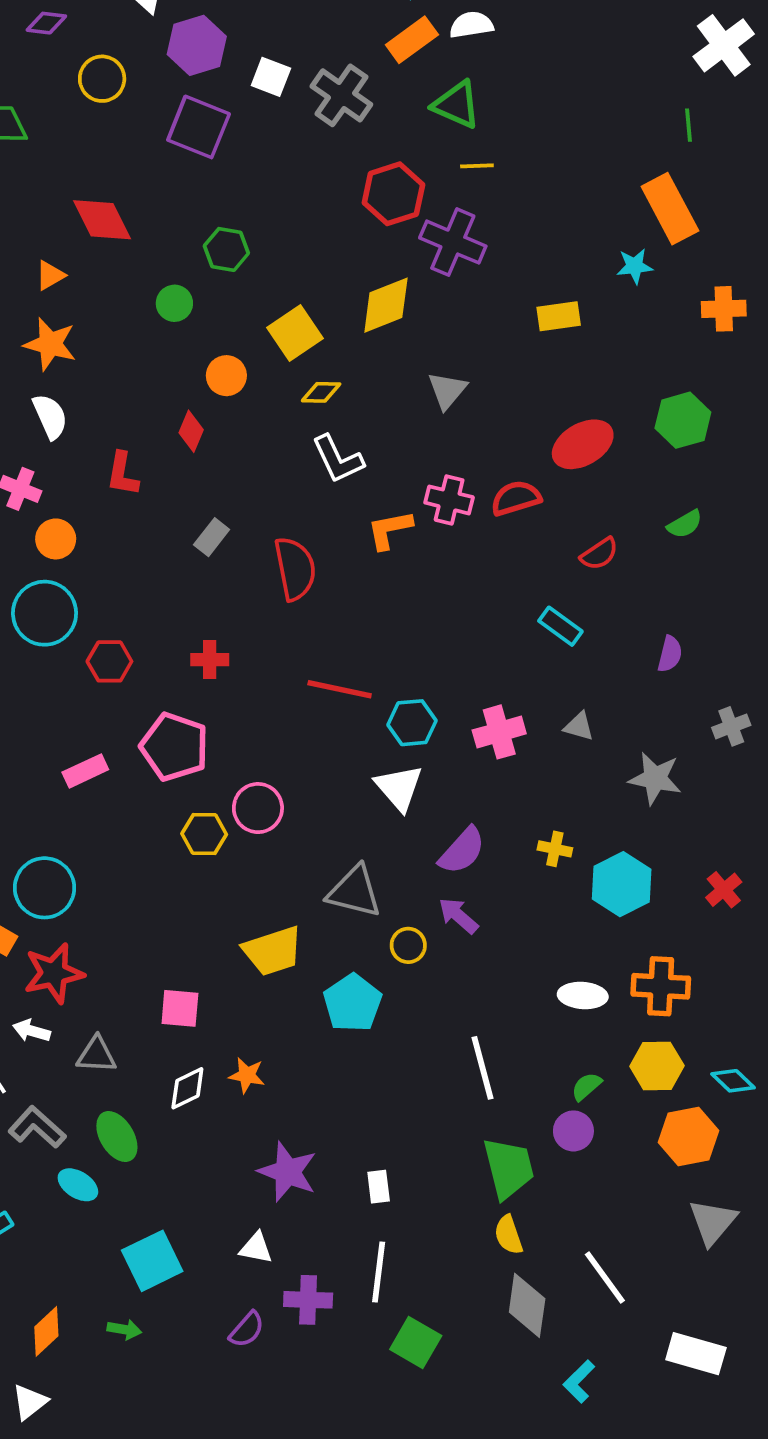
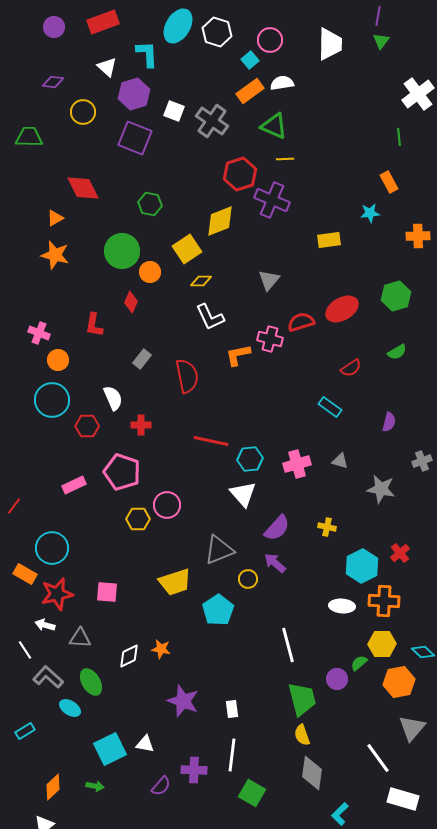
orange rectangle: (670, 209) -> (389, 182), size x0.6
green circle: (174, 303) -> (122, 251), moved, size x1.8
yellow diamond: (386, 305) -> (220, 221), moved
white semicircle: (50, 416) -> (113, 398), moved
red semicircle: (516, 498) -> (301, 322), moved
cyan hexagon: (622, 884) -> (362, 566), moved
red cross: (724, 890) -> (400, 553), moved
gray triangle: (354, 892) -> (219, 550), turned -36
pink square: (180, 1008) -> (107, 592), moved
green semicircle: (586, 1086) -> (359, 663), moved
white triangle: (256, 1248) -> (145, 744), moved
white line: (605, 1278) -> (378, 758), moved

